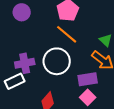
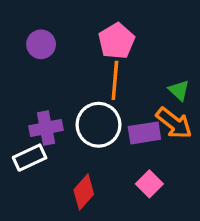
orange line: (67, 34) -> (115, 80), turned 55
purple rectangle: (88, 79) -> (144, 133), moved

